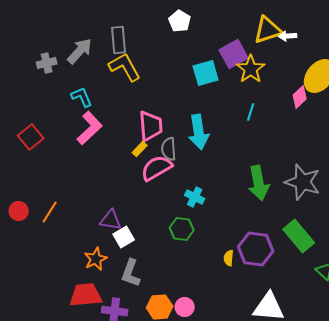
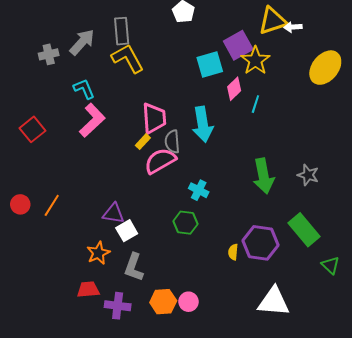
pink diamond: (300, 97) -> (234, 89), moved
gray star: (303, 182) -> (308, 175), size x0.6
red trapezoid: (86, 295) -> (88, 290), size x0.7

